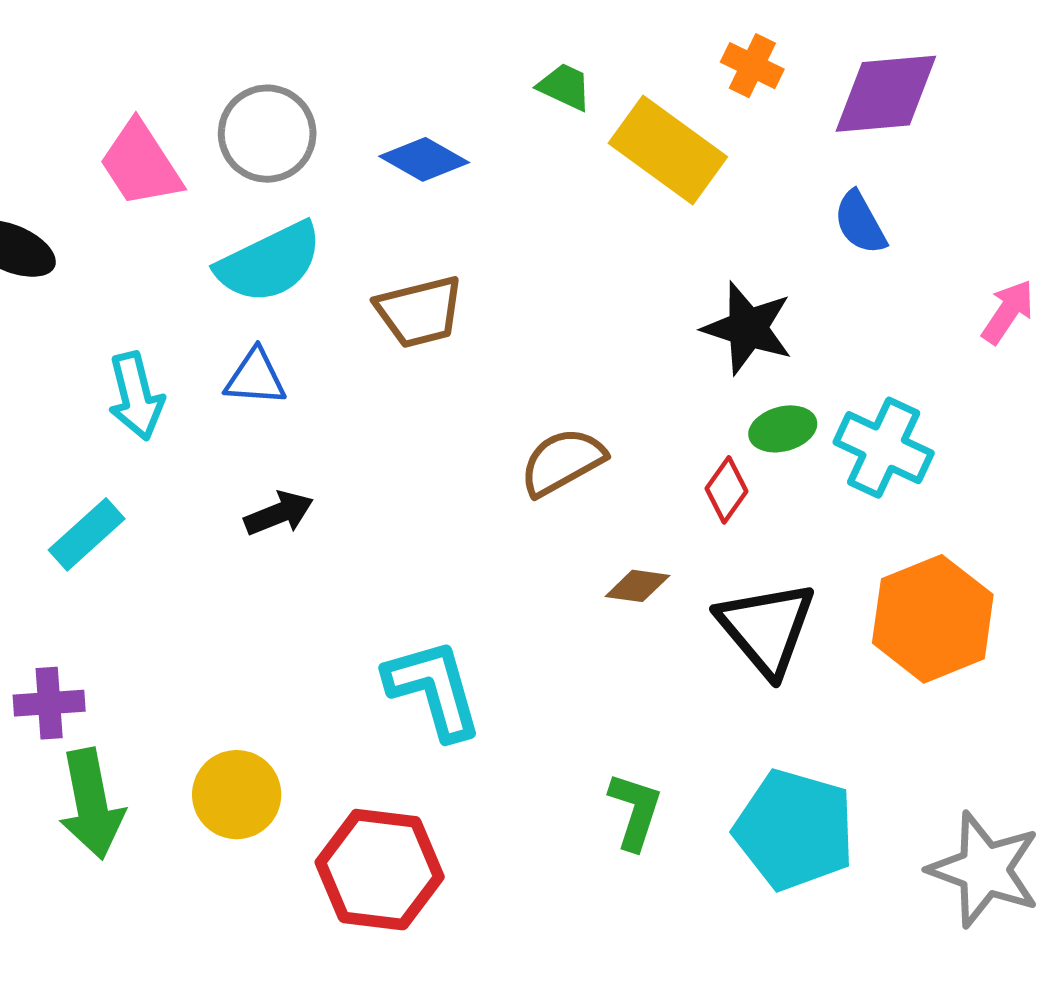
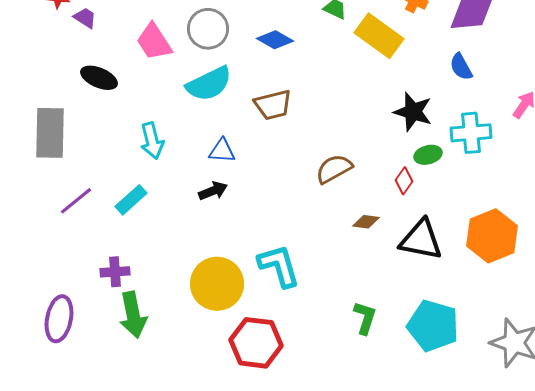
blue triangle: (255, 377) -> (222, 151), moved
cyan cross: (884, 448) -> (471, 133), moved, turned -30
black triangle: (766, 628) -> (421, 240), turned -39
yellow circle: (237, 795) -> (217, 284), moved, size x1.4

